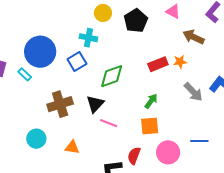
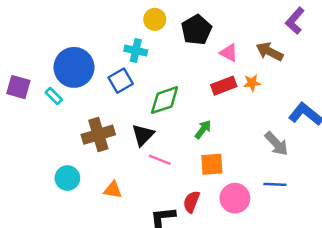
pink triangle: (173, 11) -> (229, 53), moved
gray arrow: (193, 92) -> (276, 144), moved
green arrow: (151, 101) -> (203, 129), moved

